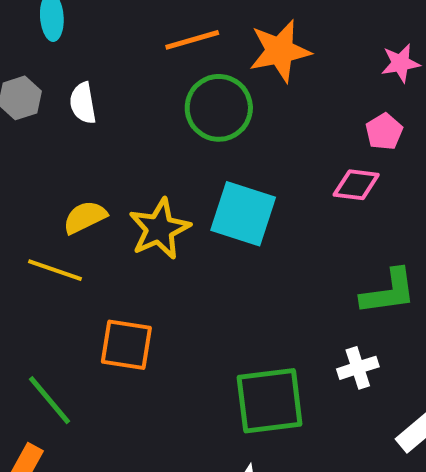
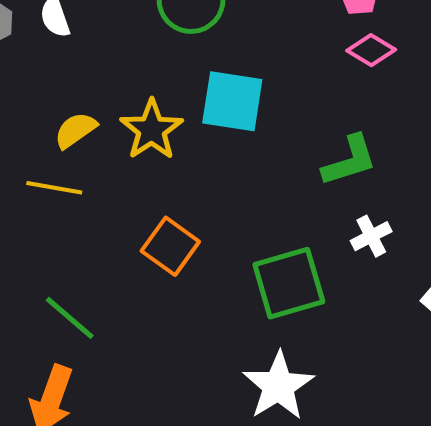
pink diamond: (356, 185) -> (371, 50), moved, turned 33
green L-shape: (388, 292) -> (350, 161), moved
orange square: (126, 345) -> (170, 246), moved, turned 36

